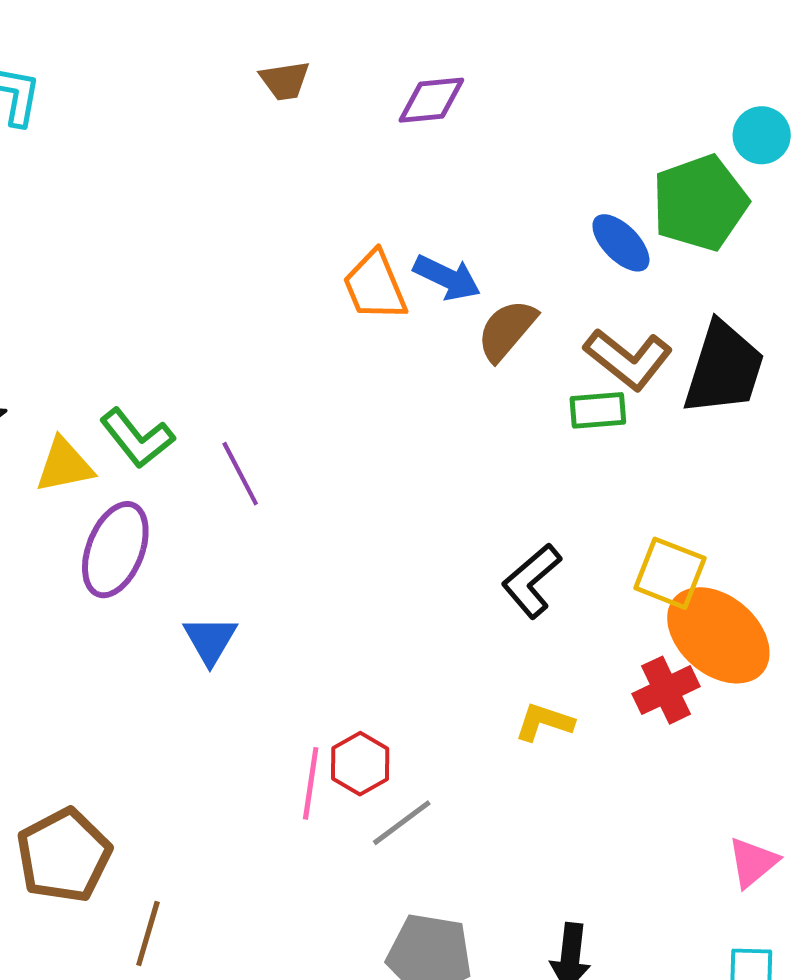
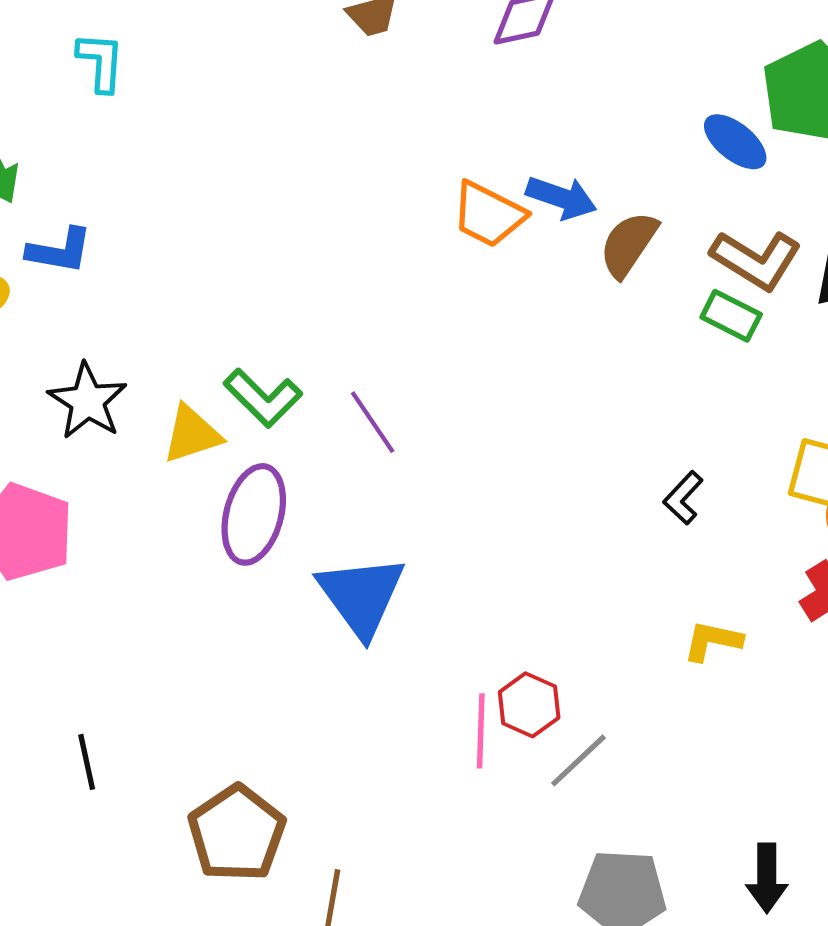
orange trapezoid: (375, 286) -> (488, 214), turned -34
green rectangle: (598, 410) -> (731, 316), turned 38
black L-shape: (532, 581) -> (683, 498), size x0.7
blue triangle: (210, 640) -> (361, 596), size x1.6

